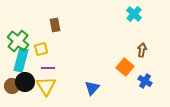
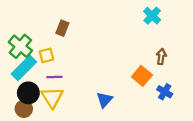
brown rectangle: (55, 25) -> (62, 28), turned 32
cyan rectangle: (21, 60) -> (24, 68), turned 30
brown circle: (12, 86) -> (24, 109), moved

